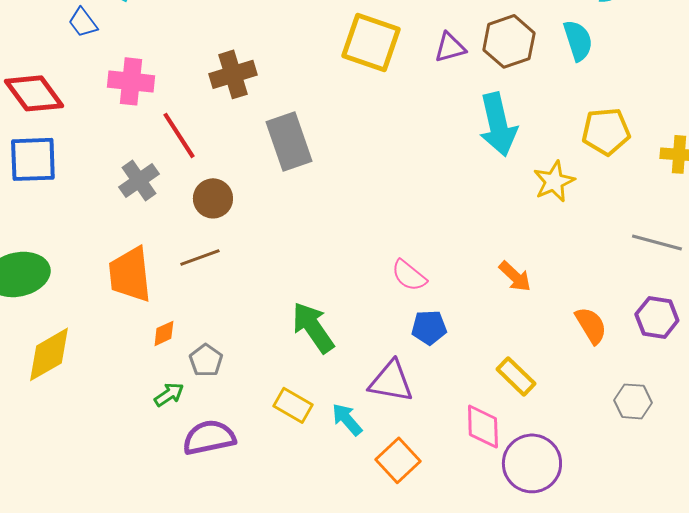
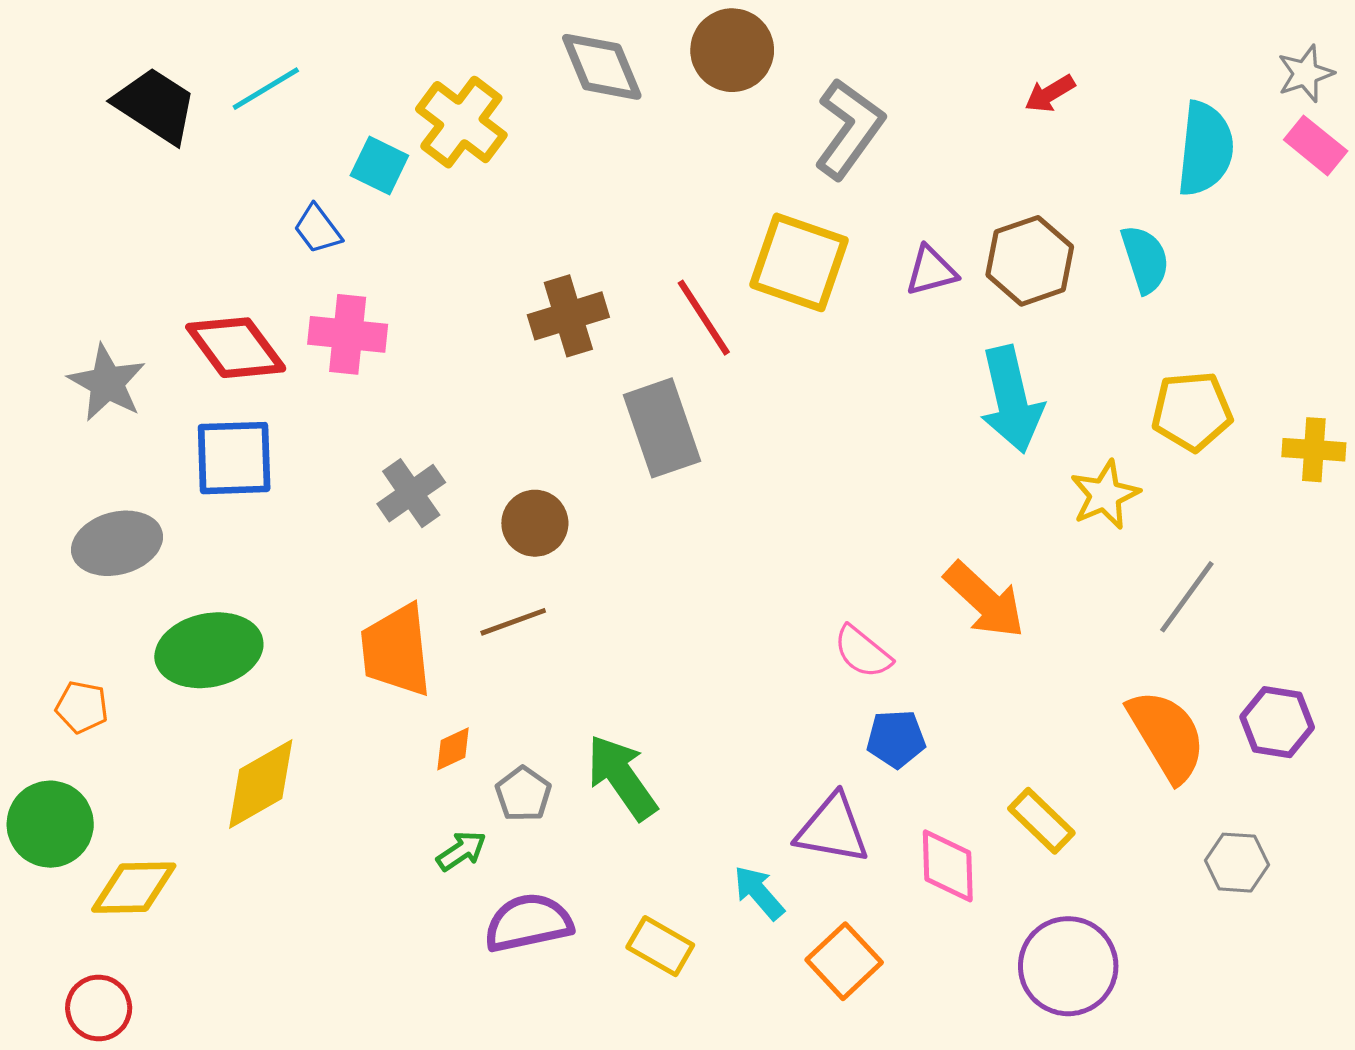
pink cross: (131, 81) -> (348, 334), moved
red line: (179, 135) -> (704, 318), moved
gray line: (657, 242) -> (1187, 597), moved, turned -69
orange arrow: (515, 276) -> (985, 600), moved, size x1.5
orange semicircle: (591, 325) -> (1167, 736), size x1.5
green arrow: (313, 327) -> (622, 777), moved
yellow rectangle: (293, 405) -> (660, 946), moved
pink diamond: (483, 426) -> (948, 866), moved

